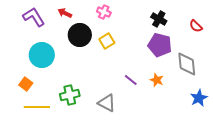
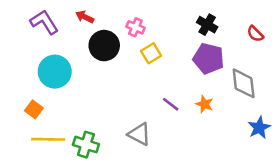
pink cross: (104, 12) -> (135, 27), moved
yellow square: (107, 41) -> (151, 53), moved
green cross: (70, 95) -> (86, 145), moved, turned 30

